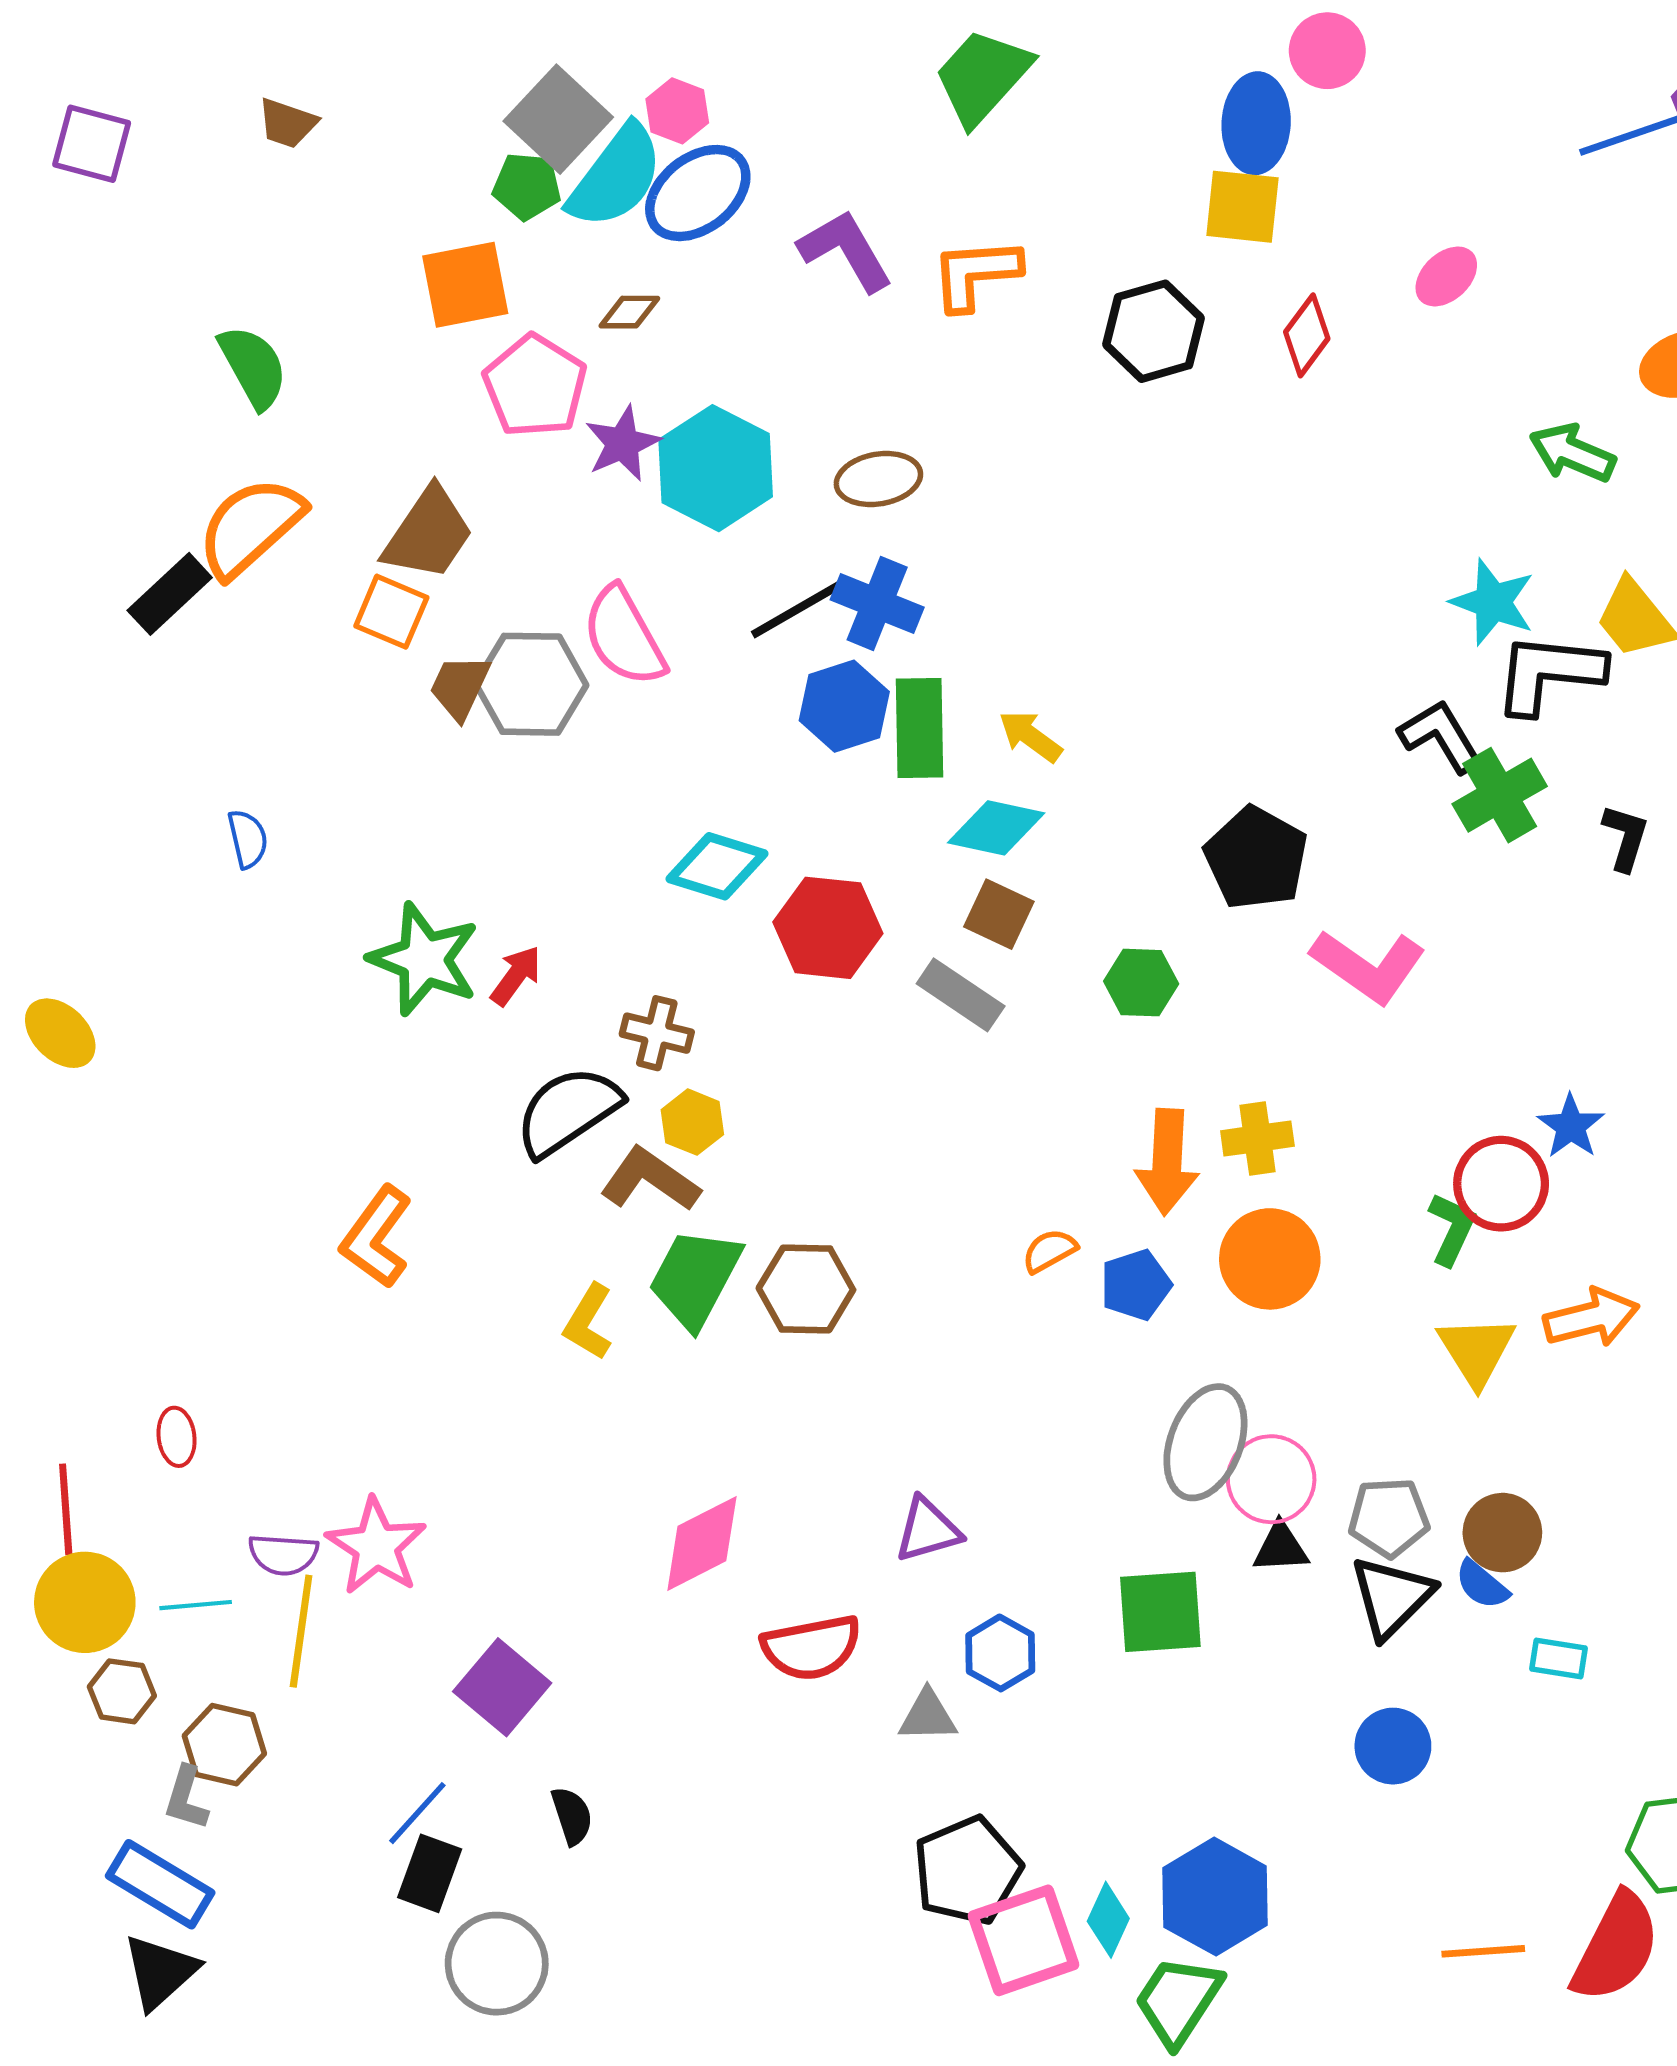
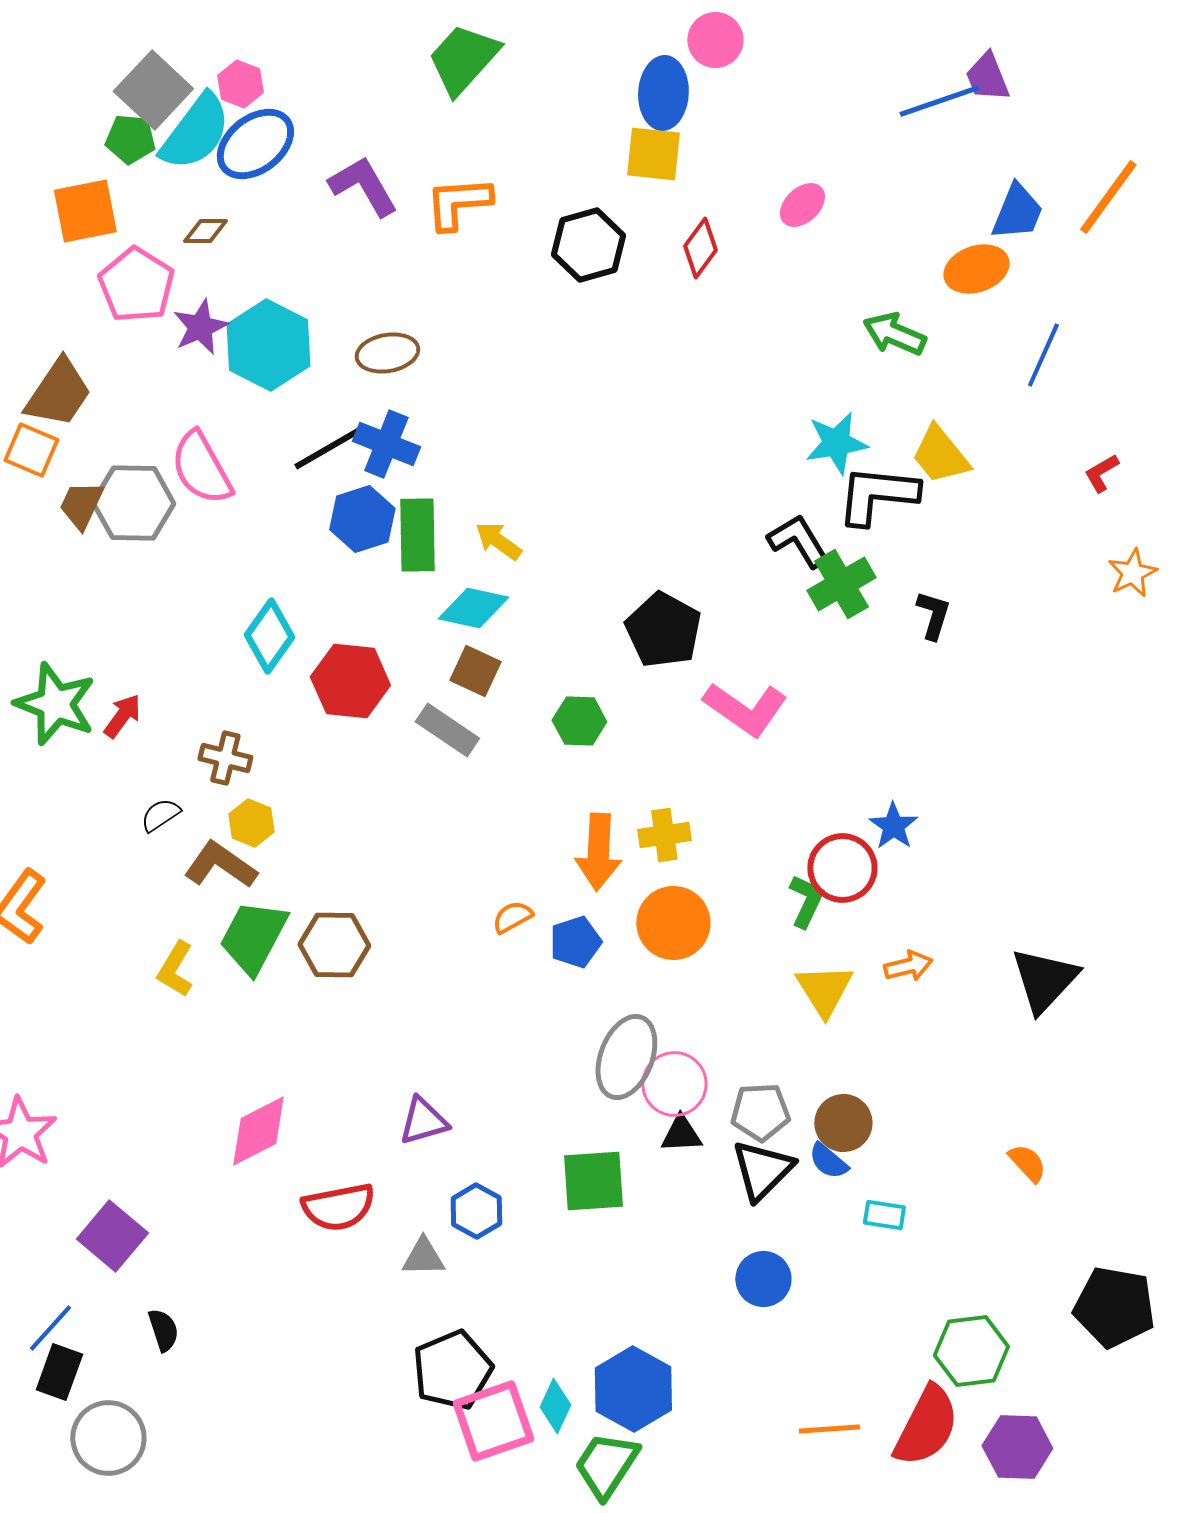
cyan star: (1493, 602) -> (836, 443), turned -30
cyan diamond: (717, 866) -> (269, 636), turned -72
black semicircle: (568, 1111) -> (160, 815), size x0.5
orange arrow: (1591, 1318) -> (908, 966), size x0.7

